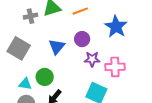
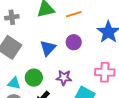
gray cross: (31, 16) -> (12, 17), moved
purple star: (92, 59) -> (64, 78), moved

